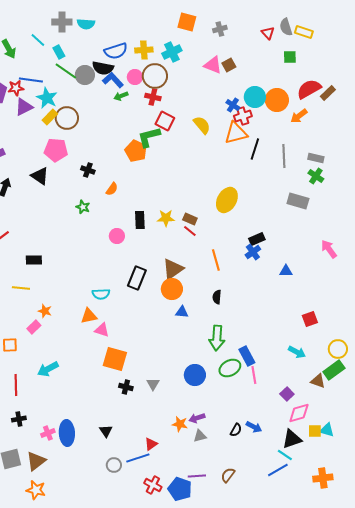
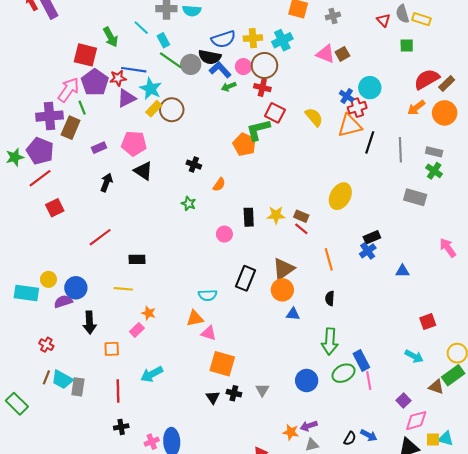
orange circle: (277, 100) -> (445, 113), moved
pink pentagon: (56, 150) -> (134, 143), moved
black triangle: (106, 431) -> (213, 397), moved

